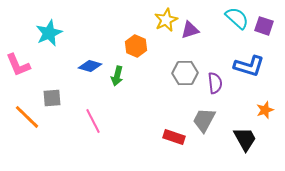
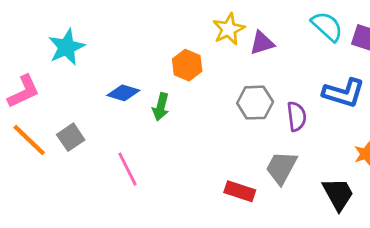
pink L-shape: (18, 65) -> (24, 91), turned -92
gray square: (52, 98) -> (71, 137), turned -30
orange line: (27, 117) -> (29, 140), moved

